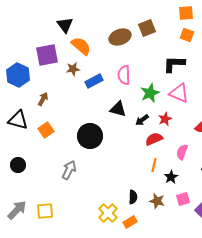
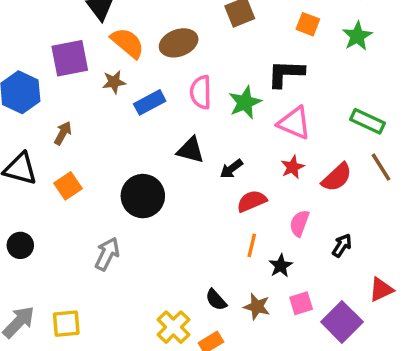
brown ellipse: (120, 37) -> (179, 43), moved
green star: (150, 93) -> (245, 102), moved
red star: (165, 119) -> (293, 167), moved
black semicircle: (133, 197) -> (216, 300), turned 136

